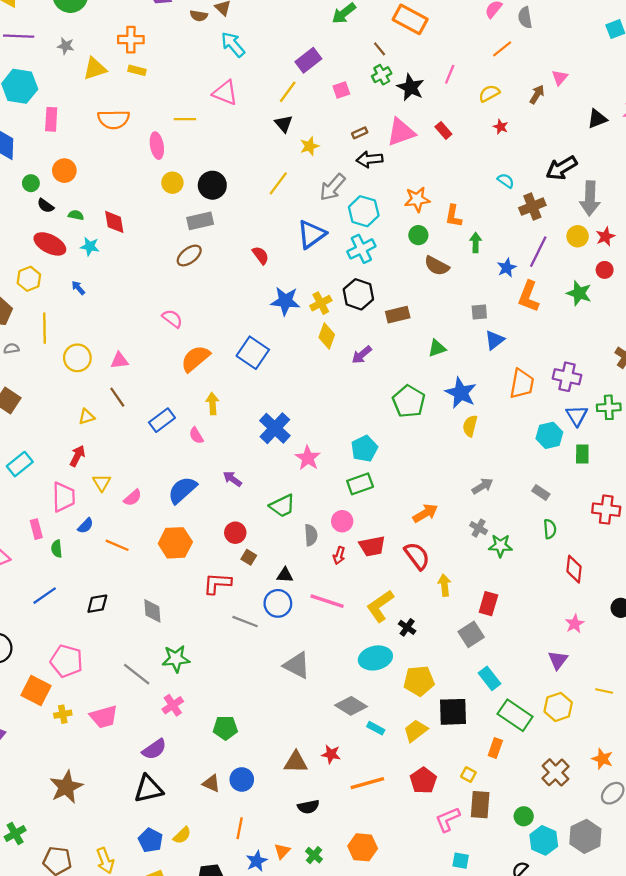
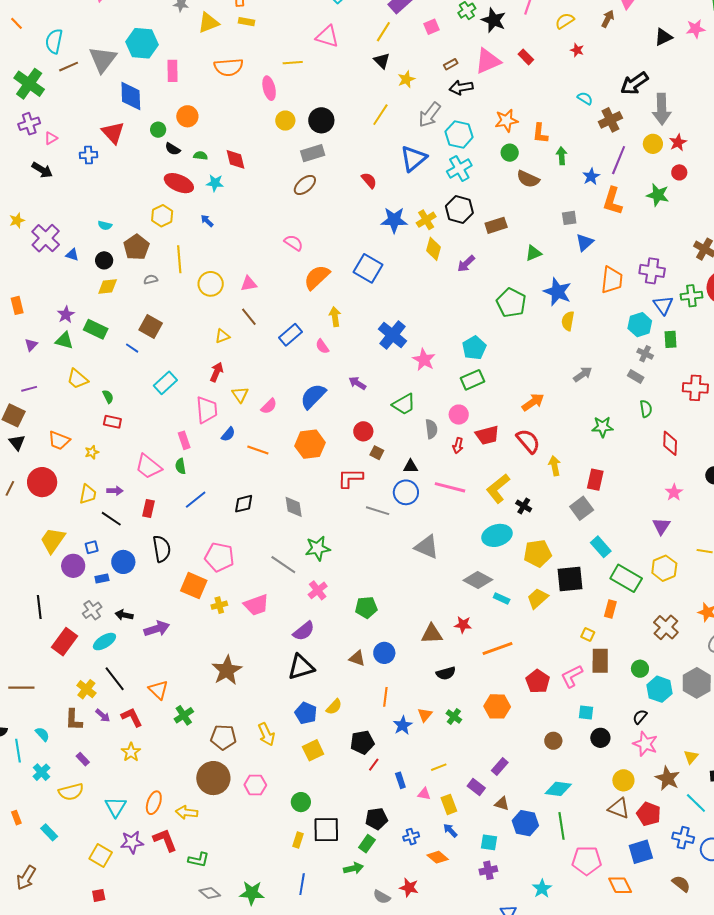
gray cross: (479, 528) -> (645, 354), moved
green semicircle: (57, 549) -> (180, 466), moved
red pentagon: (423, 780) -> (538, 681), moved

